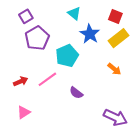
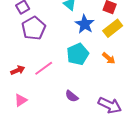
cyan pentagon: (67, 56) -> (78, 54), moved
purple semicircle: (76, 93) -> (72, 96), moved

